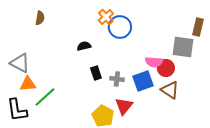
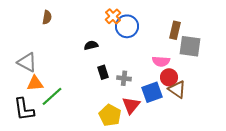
brown rectangle: (198, 27) -> (175, 30), moved
red circle: (166, 68) -> (169, 77), moved
blue square: (143, 81) -> (152, 92), moved

